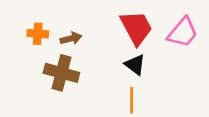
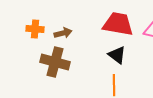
red trapezoid: (136, 28) -> (118, 24), turned -52

